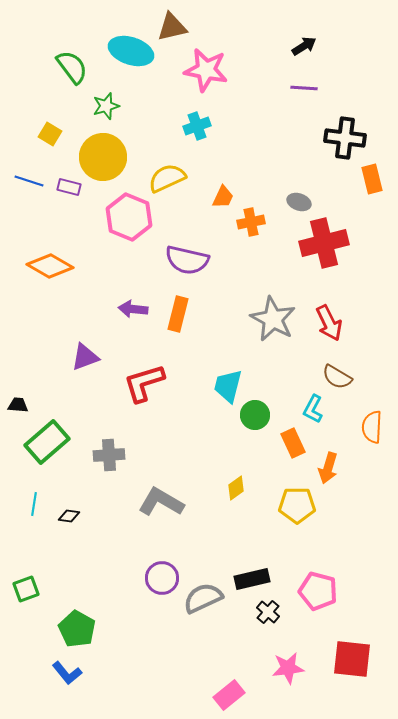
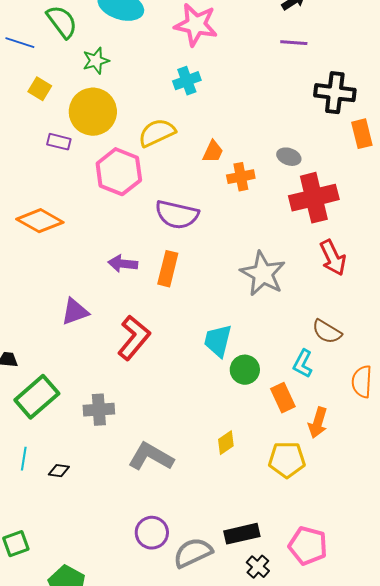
blue line: (29, 181) -> (20, 43), moved
red arrow: (329, 323) -> (333, 258), moved
red L-shape: (144, 383) -> (134, 338), turned 147

